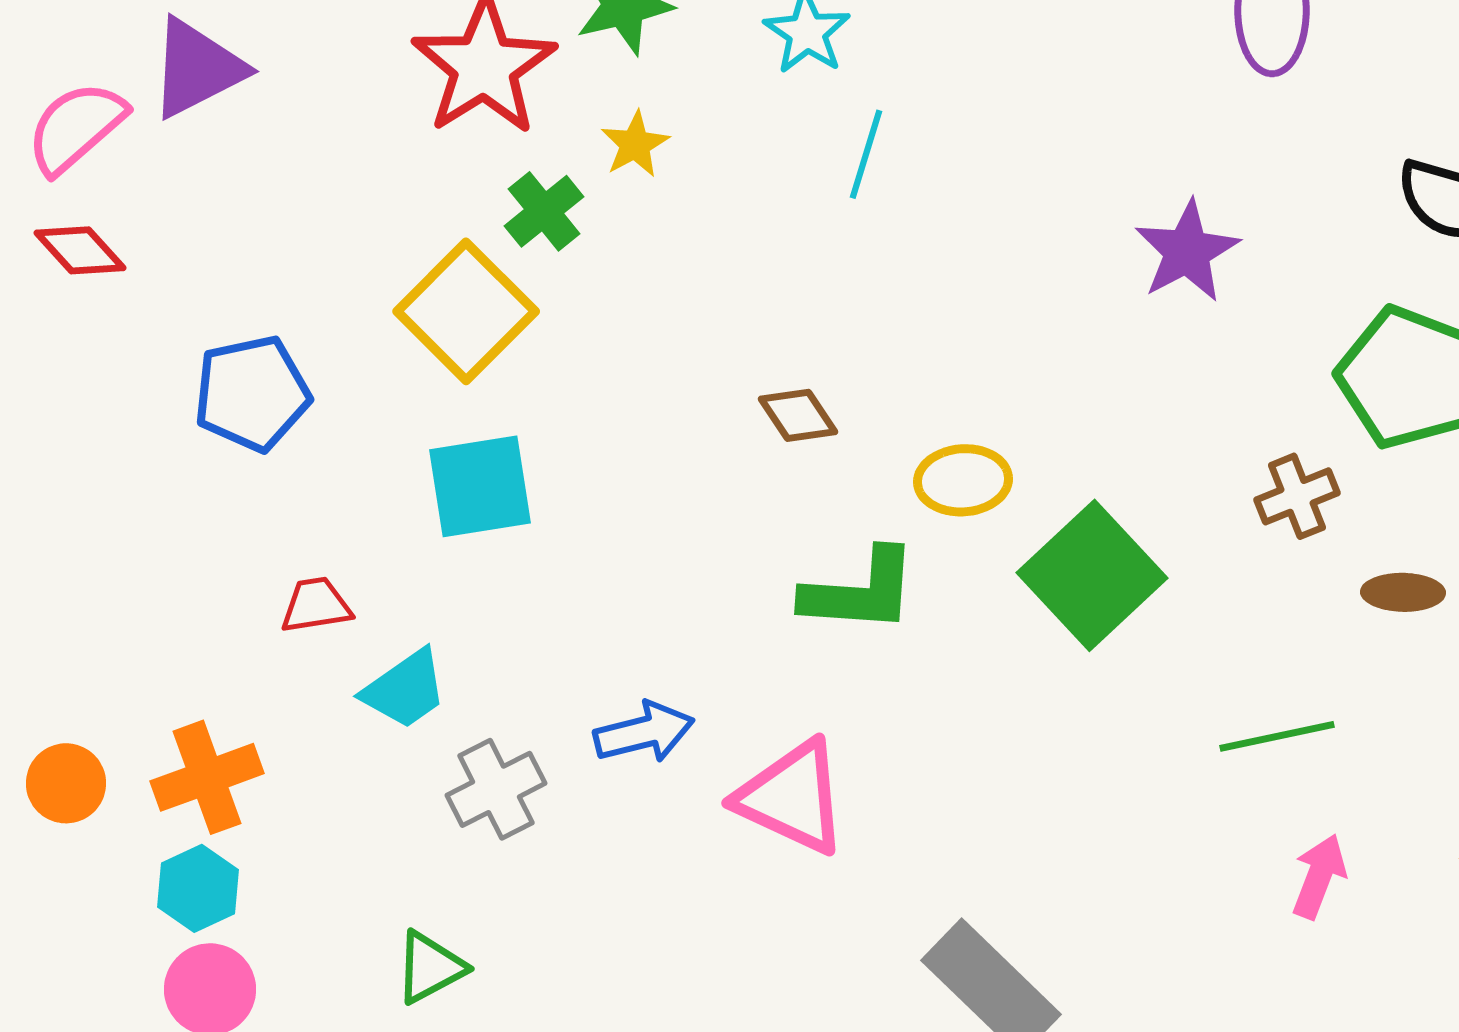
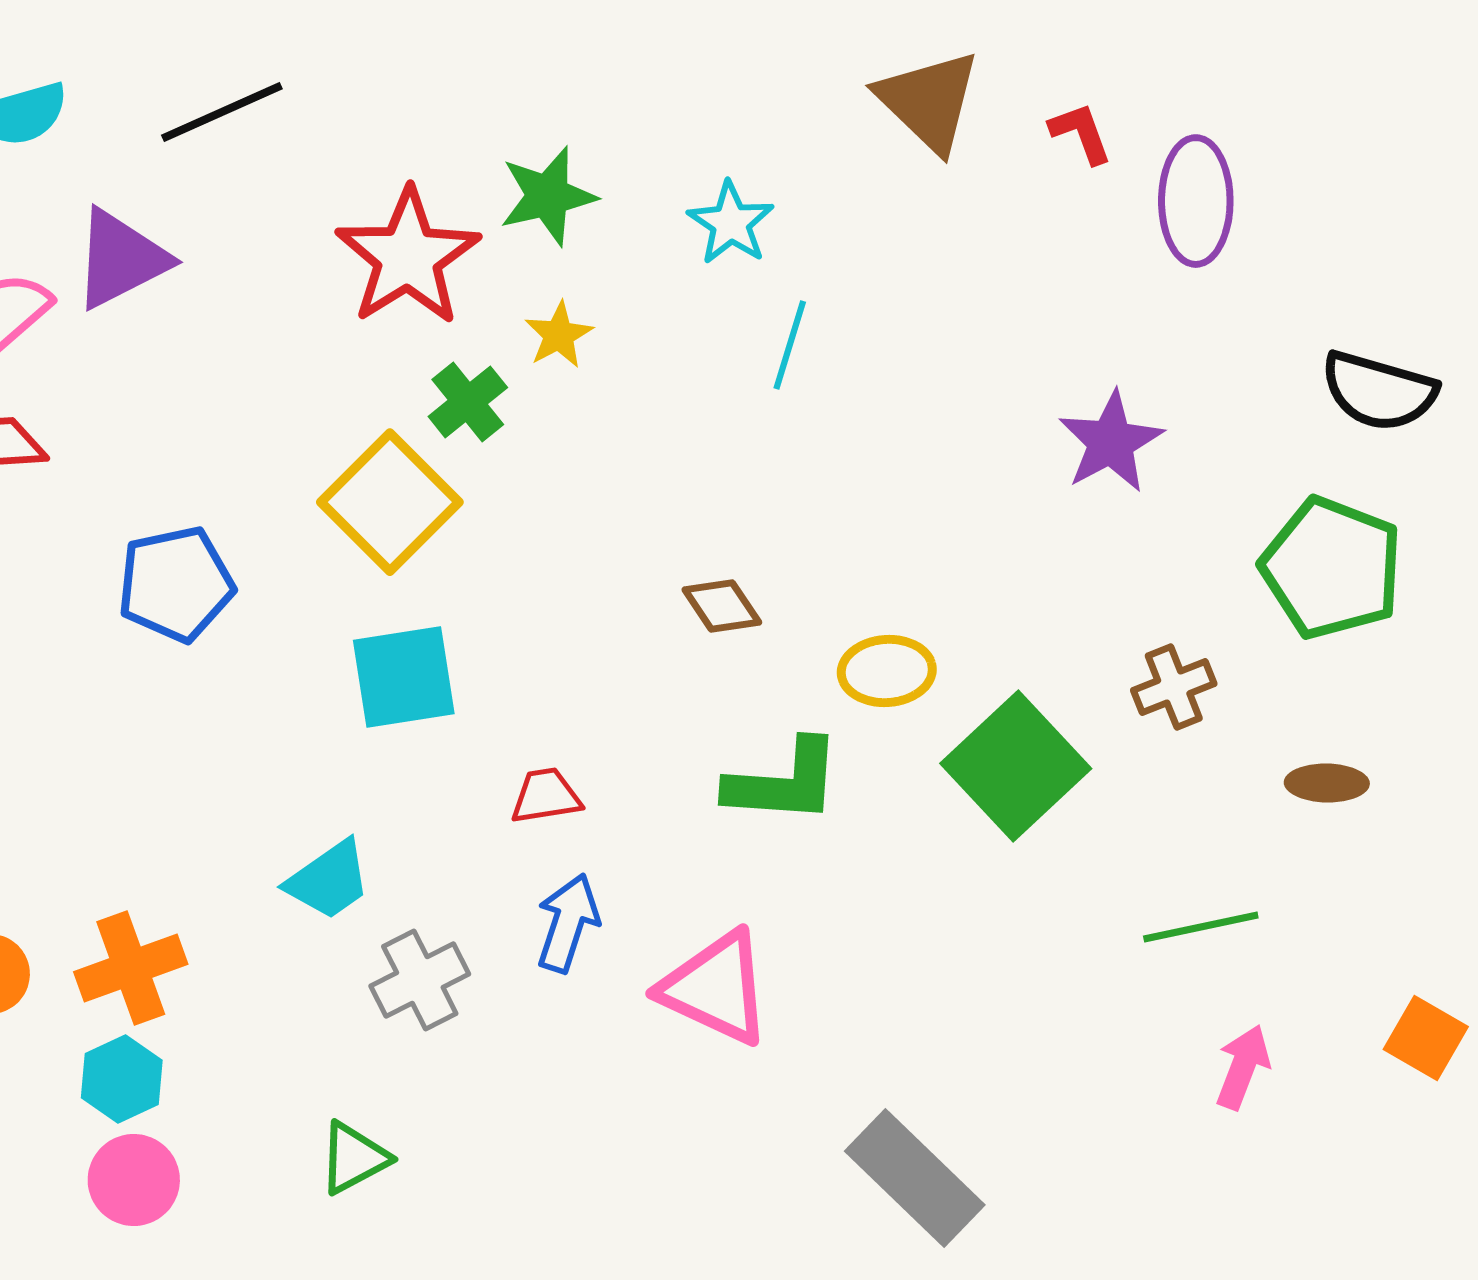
brown cross: (1297, 496) -> (1174, 687), moved
red trapezoid: (316, 605) -> (546, 796), moved
blue arrow: (644, 732) -> (568, 923), turned -58

